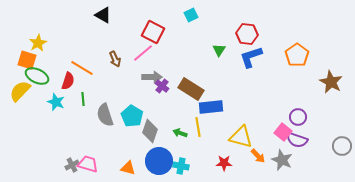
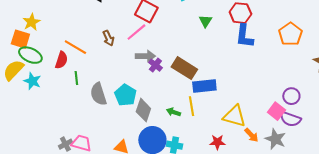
green triangle: (219, 50) -> (205, 21), moved
blue L-shape: (251, 57) -> (244, 36), turned -65
cyan star: (56, 102) -> (32, 81), moved

